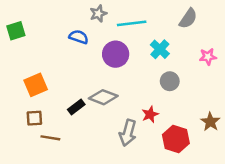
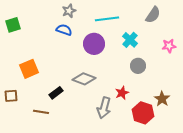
gray star: (98, 14) -> (69, 11), moved
black rectangle: (76, 107) -> (56, 93), moved
brown square: (34, 118) -> (11, 96), moved
brown star: (210, 122) -> (162, 99), moved

